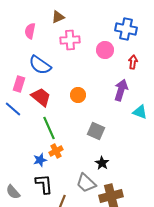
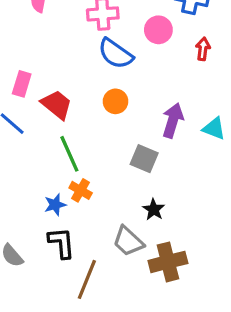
blue semicircle: (40, 65) -> (115, 54), moved
purple arrow: (121, 90) -> (173, 120), moved
orange cross: (56, 151) -> (81, 190), turned -32

